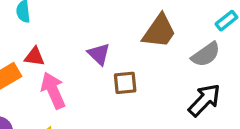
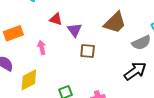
red triangle: (34, 57) -> (56, 19), moved
pink arrow: (53, 90) -> (42, 47), size x0.6

